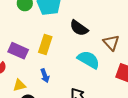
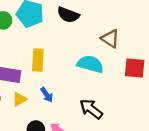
black semicircle: (79, 28) -> (68, 15), moved
yellow triangle: (19, 85) -> (20, 99), moved

